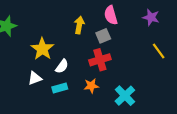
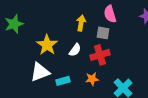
gray square: (103, 36) -> (103, 33), turned 32
white semicircle: (62, 66) -> (75, 50), moved
white triangle: (35, 78) -> (40, 72), size x1.5

